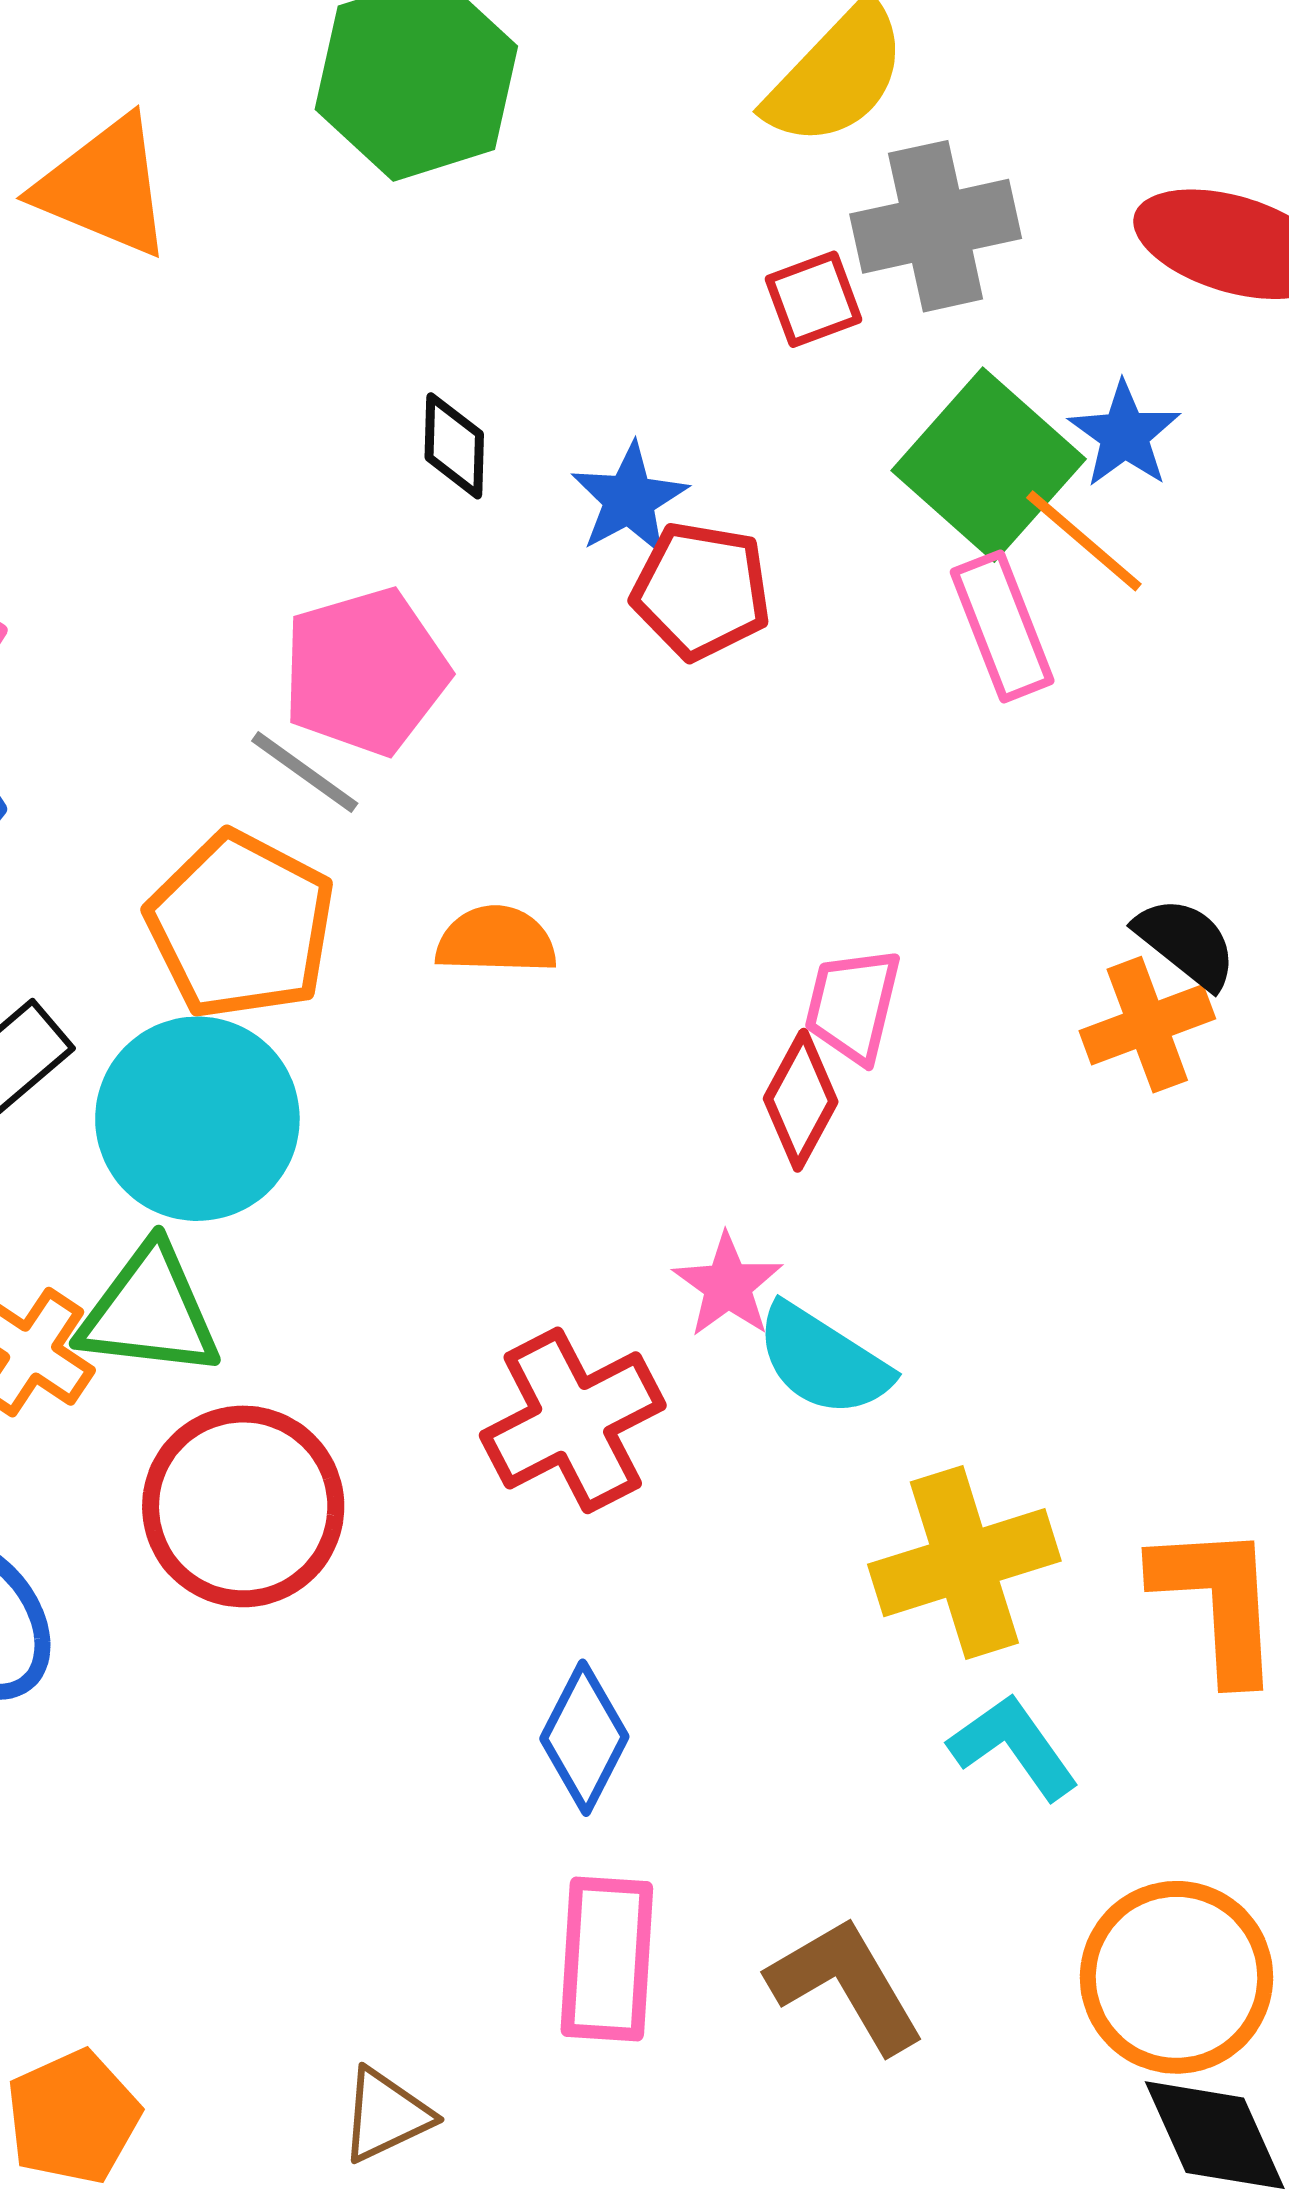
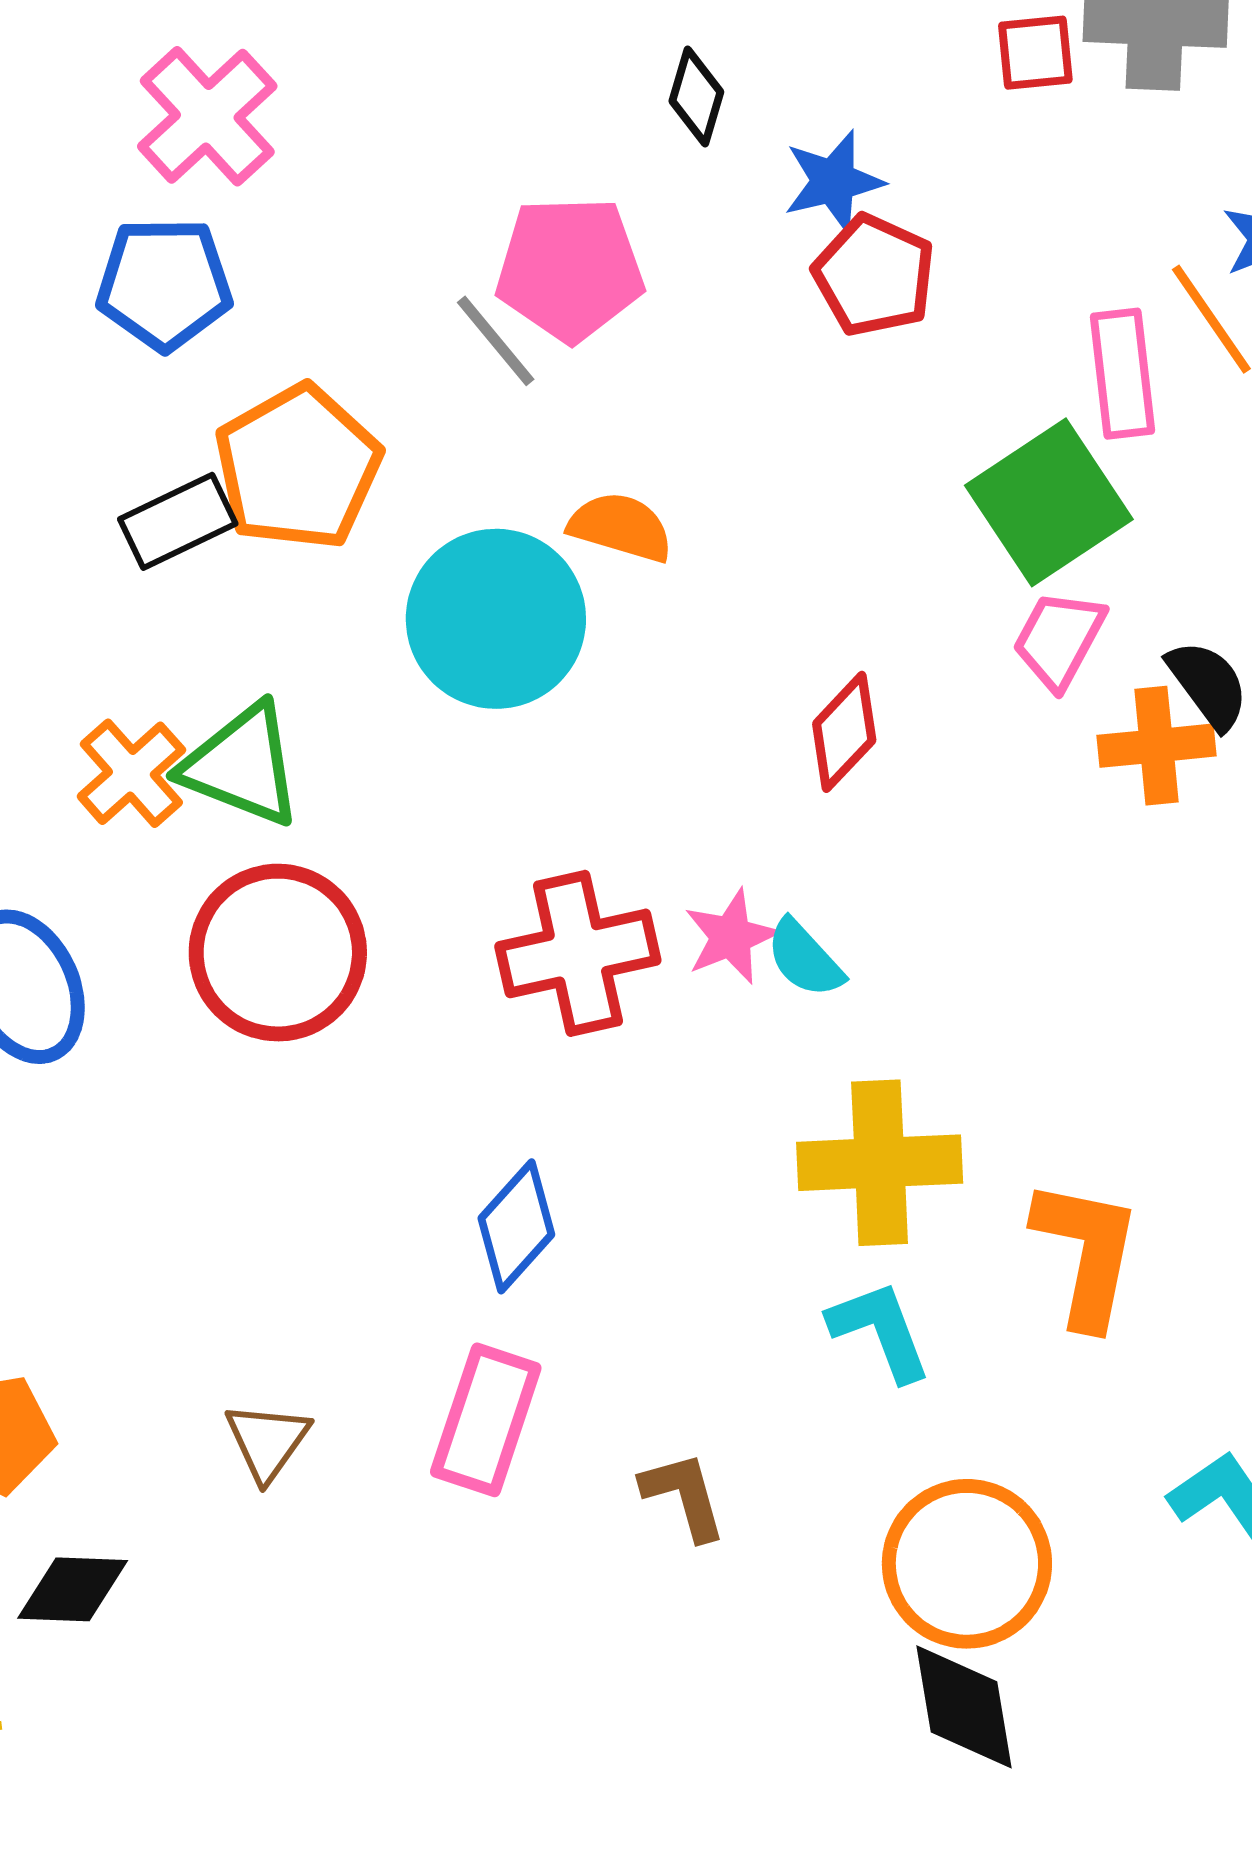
green square: (989, 465) -> (1049, 502), moved
orange pentagon: (241, 925) -> (298, 467), moved
pink trapezoid: (853, 1005) -> (1059, 639), moved
cyan circle: (197, 1119) -> (496, 619), moved
pink star: (728, 1285) -> (731, 937), moved
cyan semicircle: (823, 1360) -> (805, 959), size x0.7
brown L-shape: (846, 1985) -> (684, 1496), size x0.7
brown triangle: (386, 2115) -> (267, 1441), moved, turned -44

